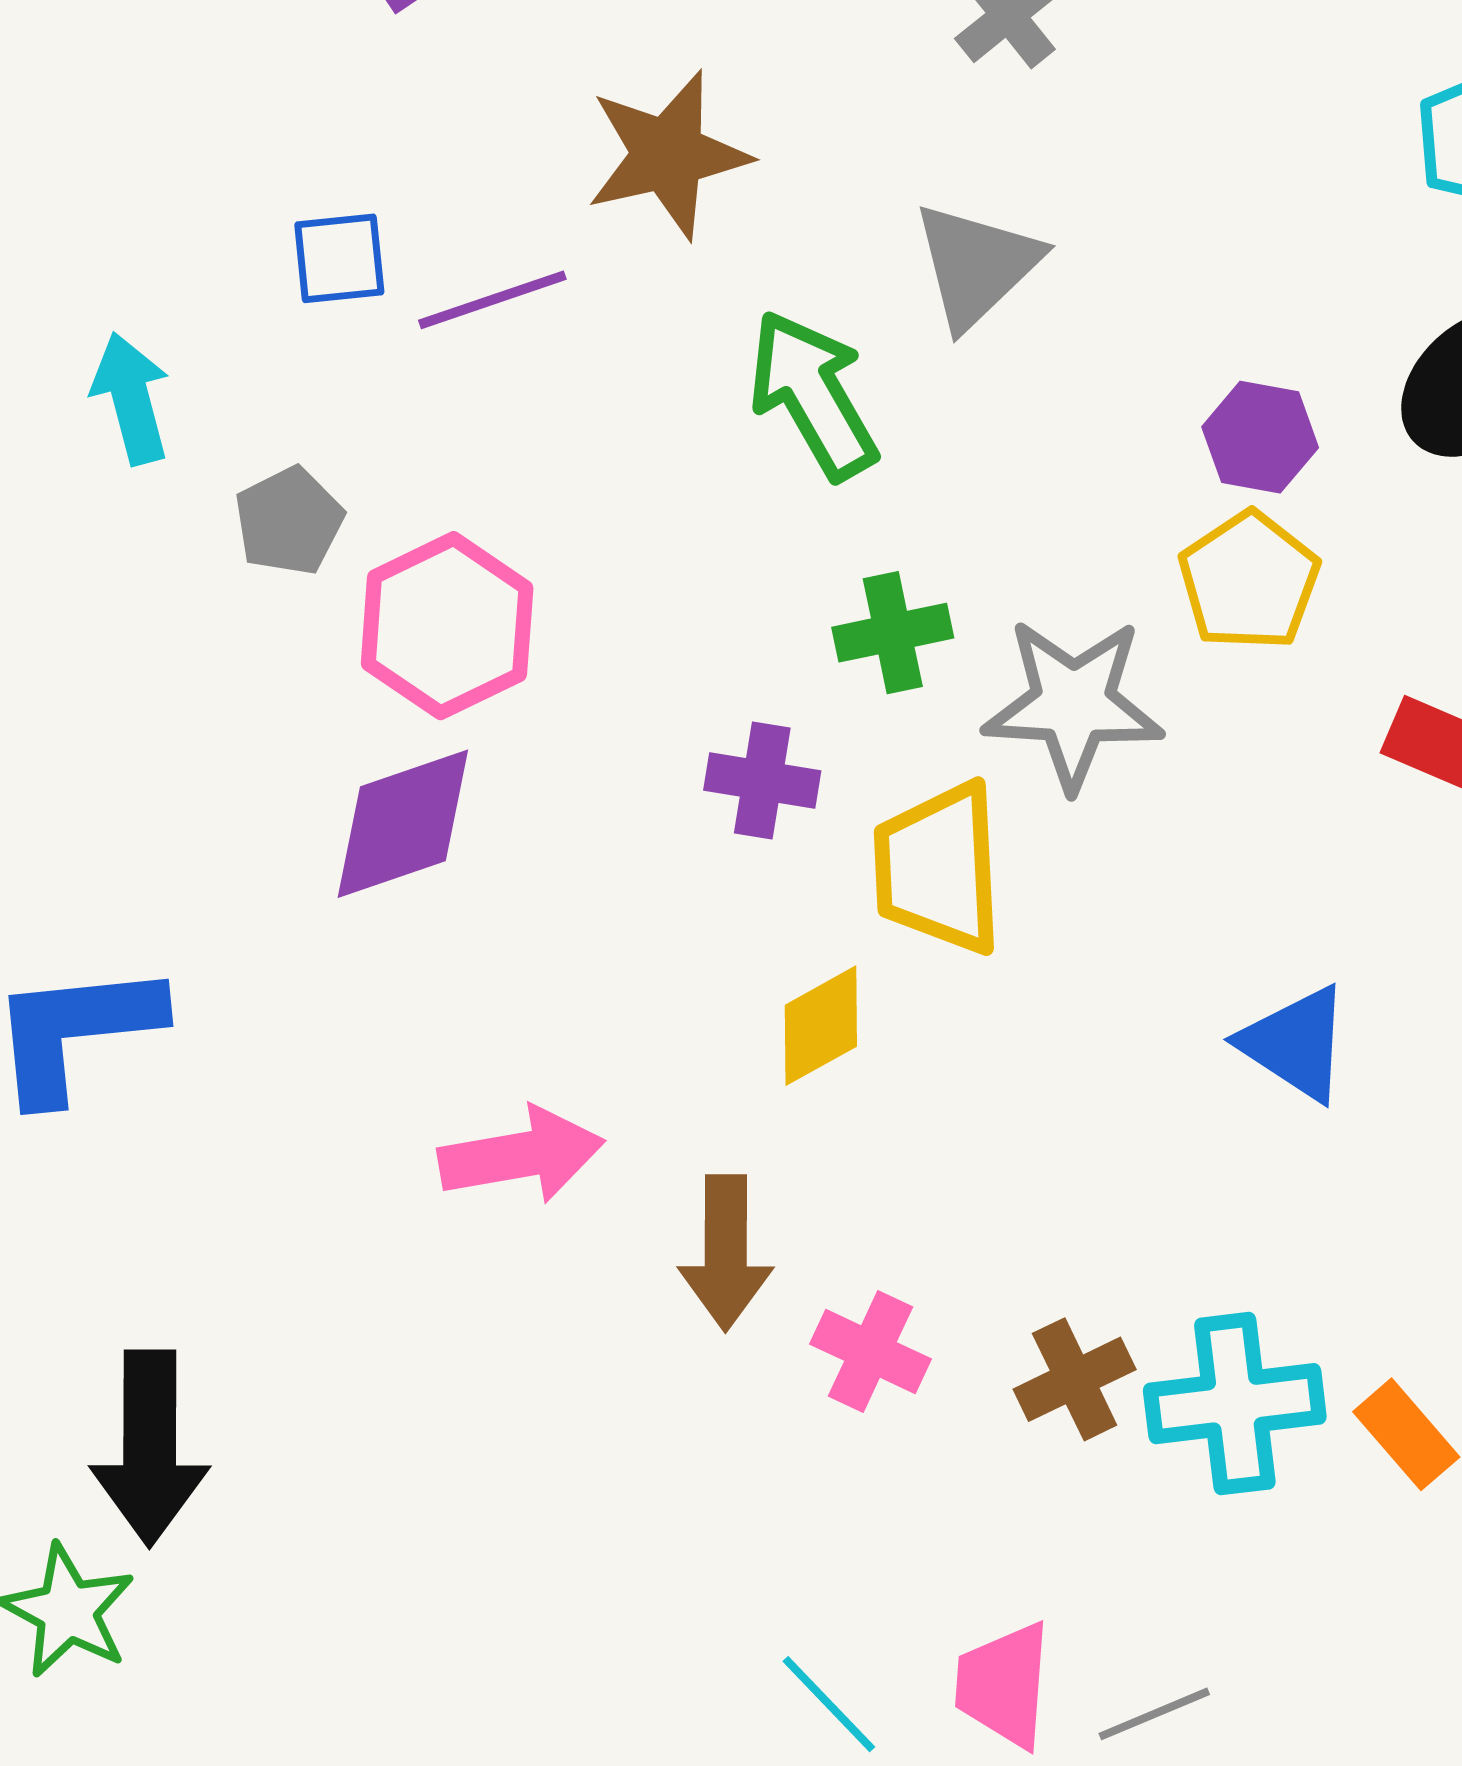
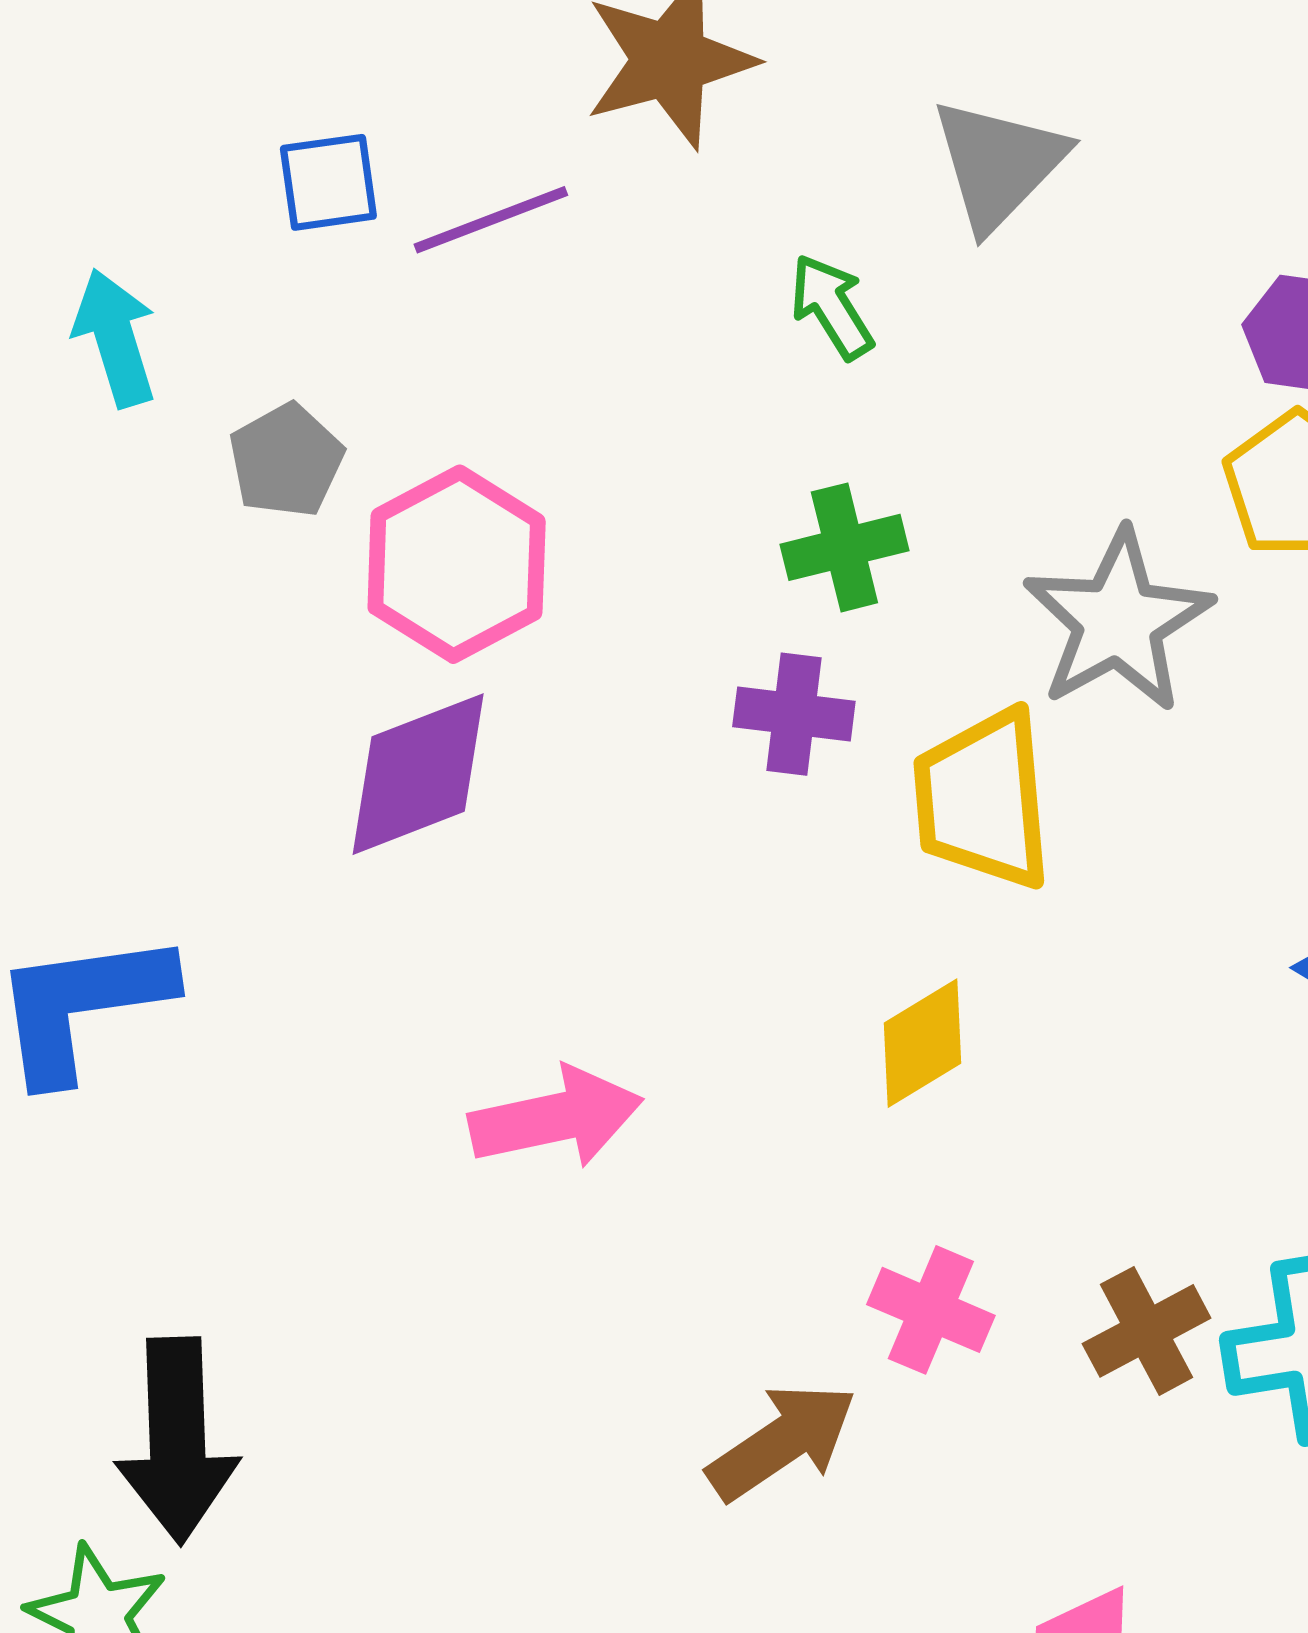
green arrow: (813, 395) -> (832, 307), size x0.6
green cross: (893, 633) -> (844, 547), moved
gray star: (1073, 704) -> (1118, 621), turned -30
yellow diamond: (821, 1026) -> (923, 1043), moved
brown arrow: (726, 1253) -> (782, 1442), moved, turned -122

